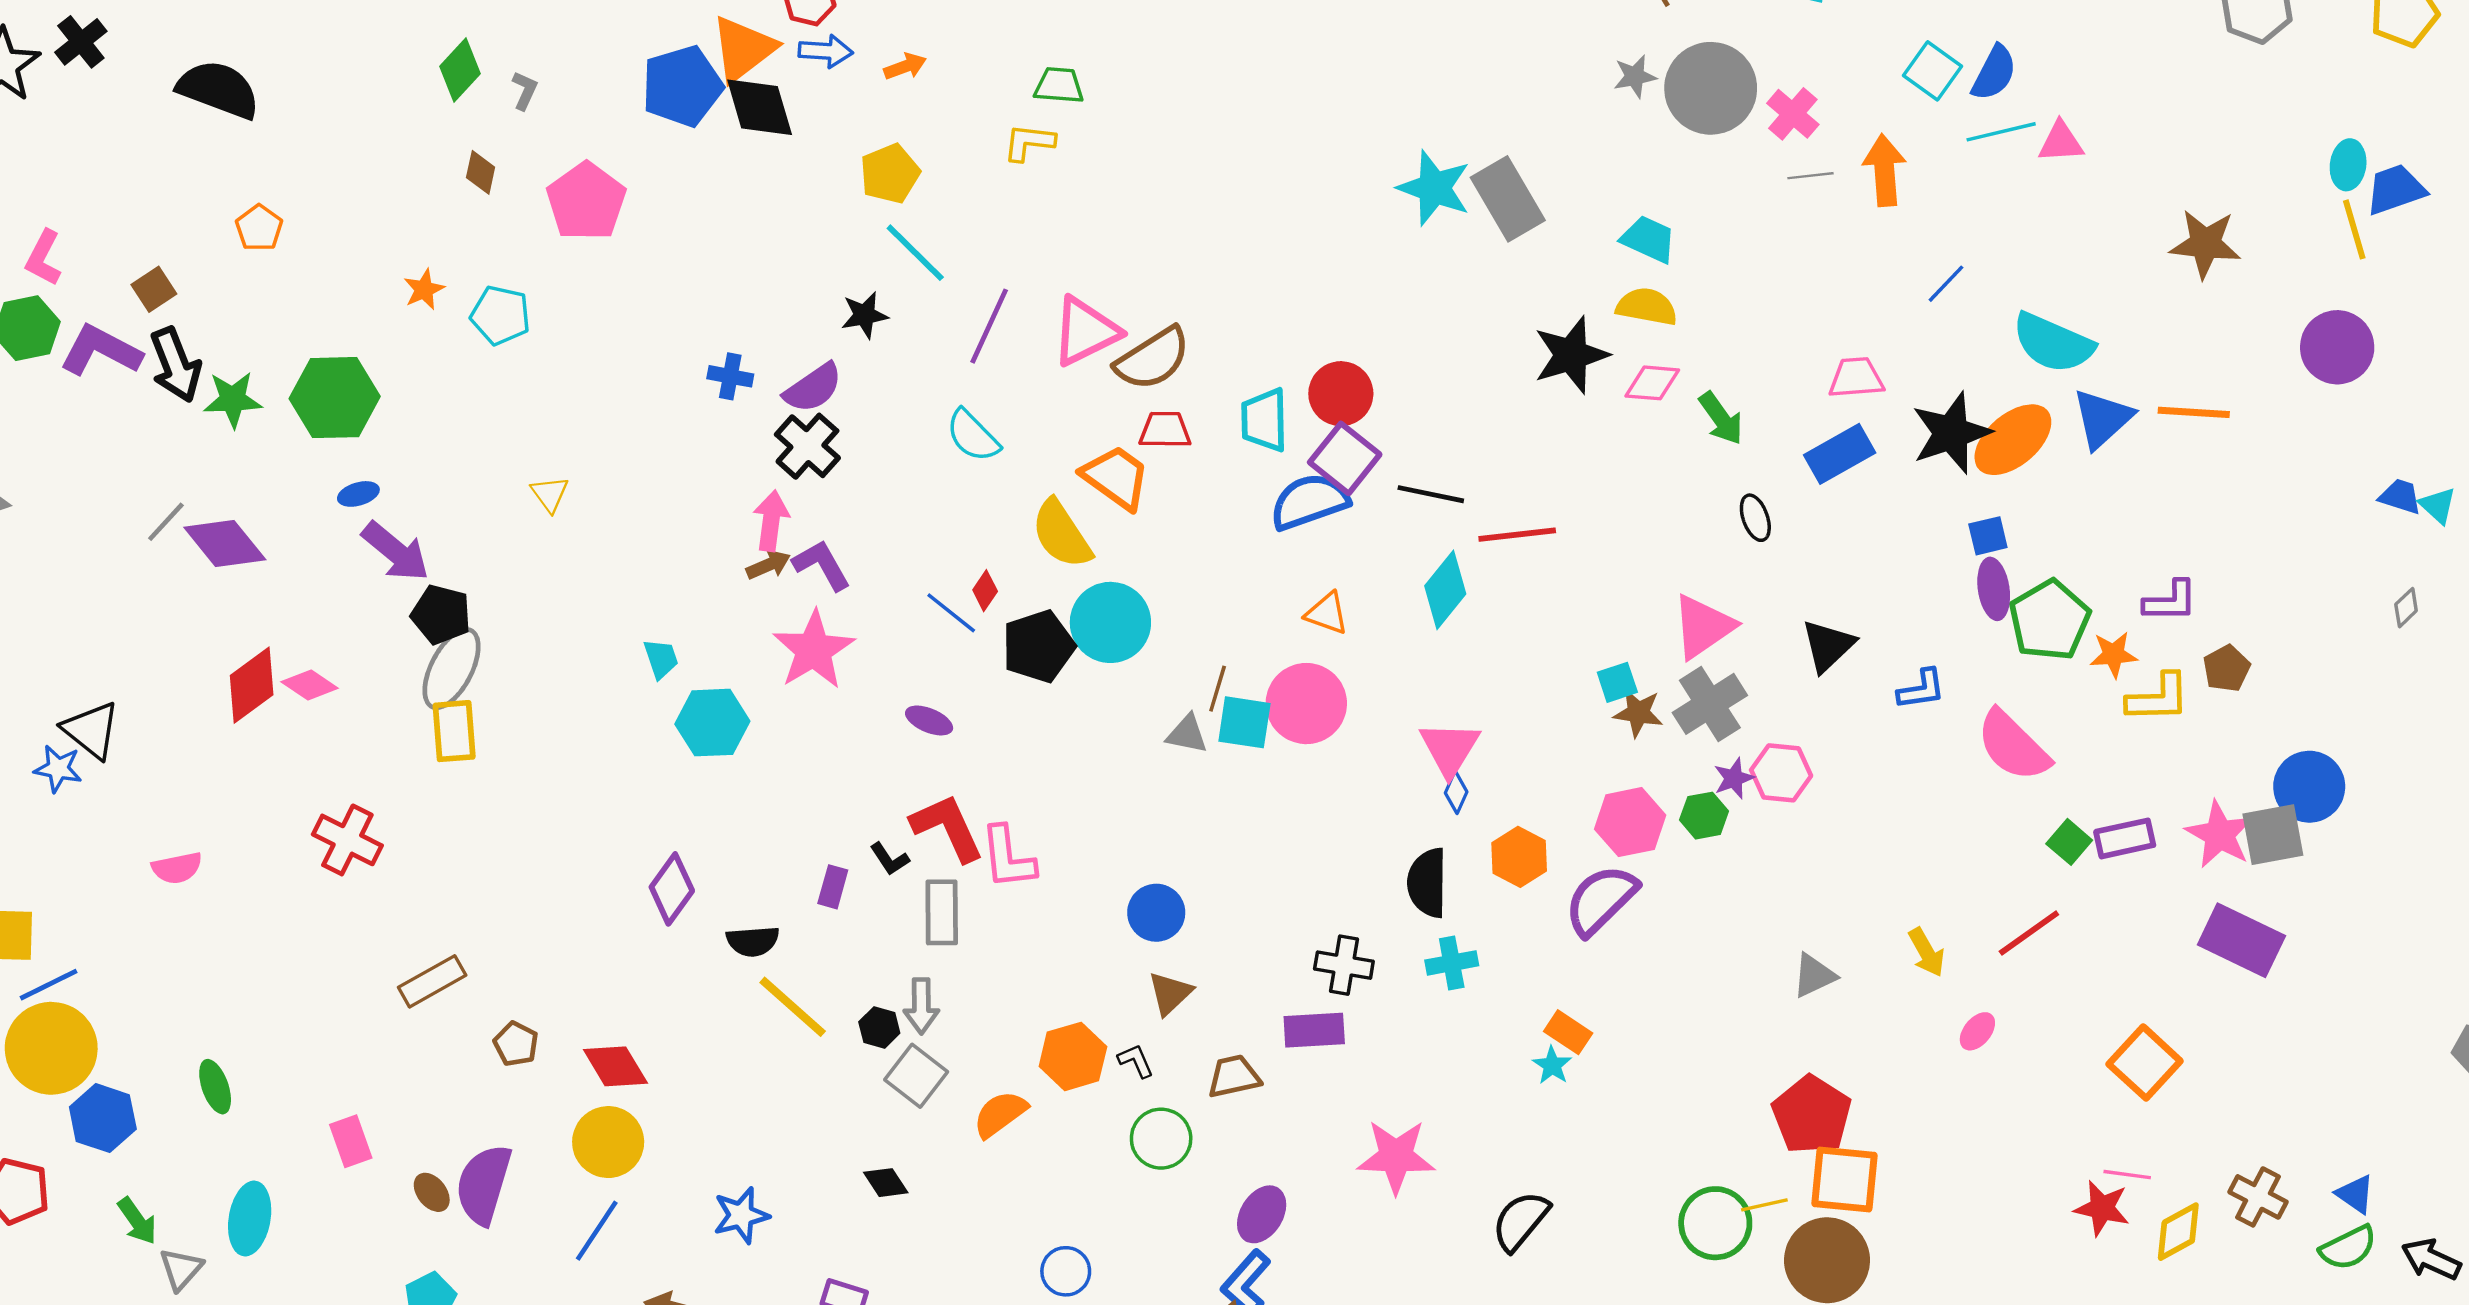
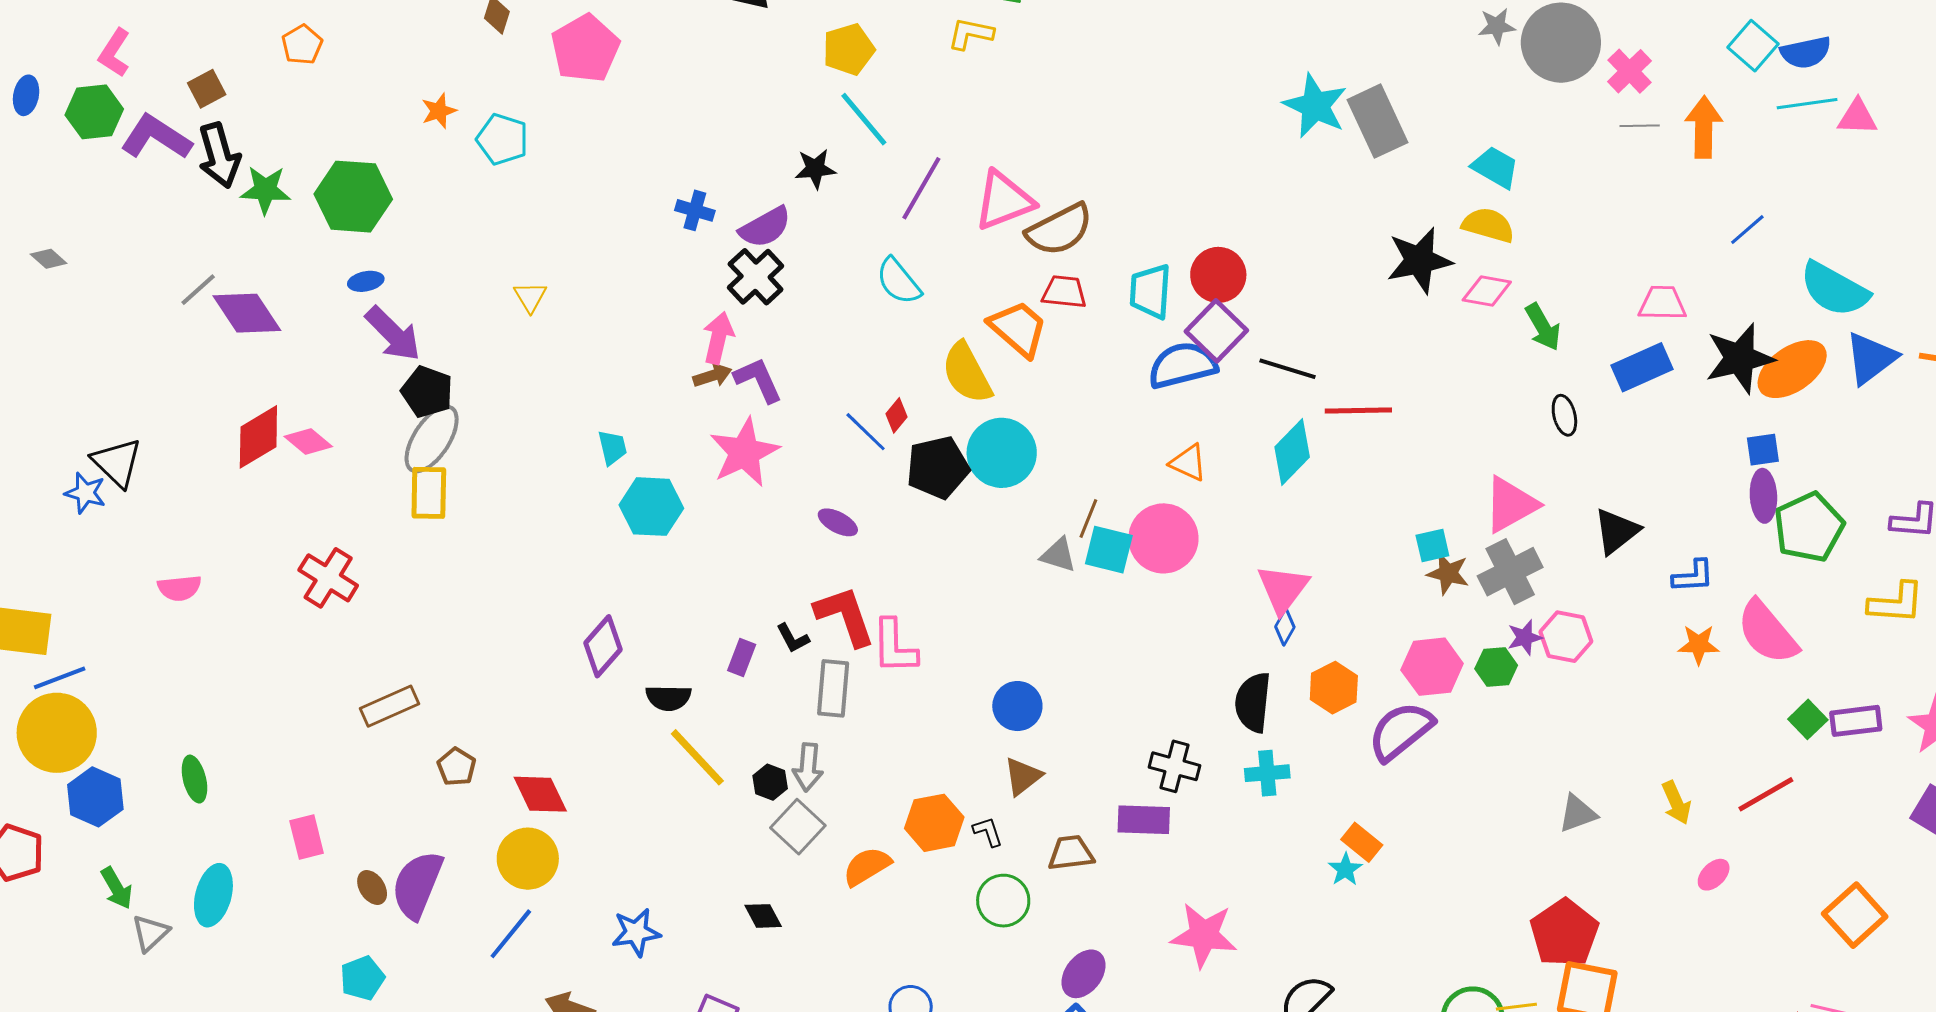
blue semicircle: (1994, 73) -> (1806, 52), turned 45
orange star: (2114, 655) -> (1699, 645), moved

